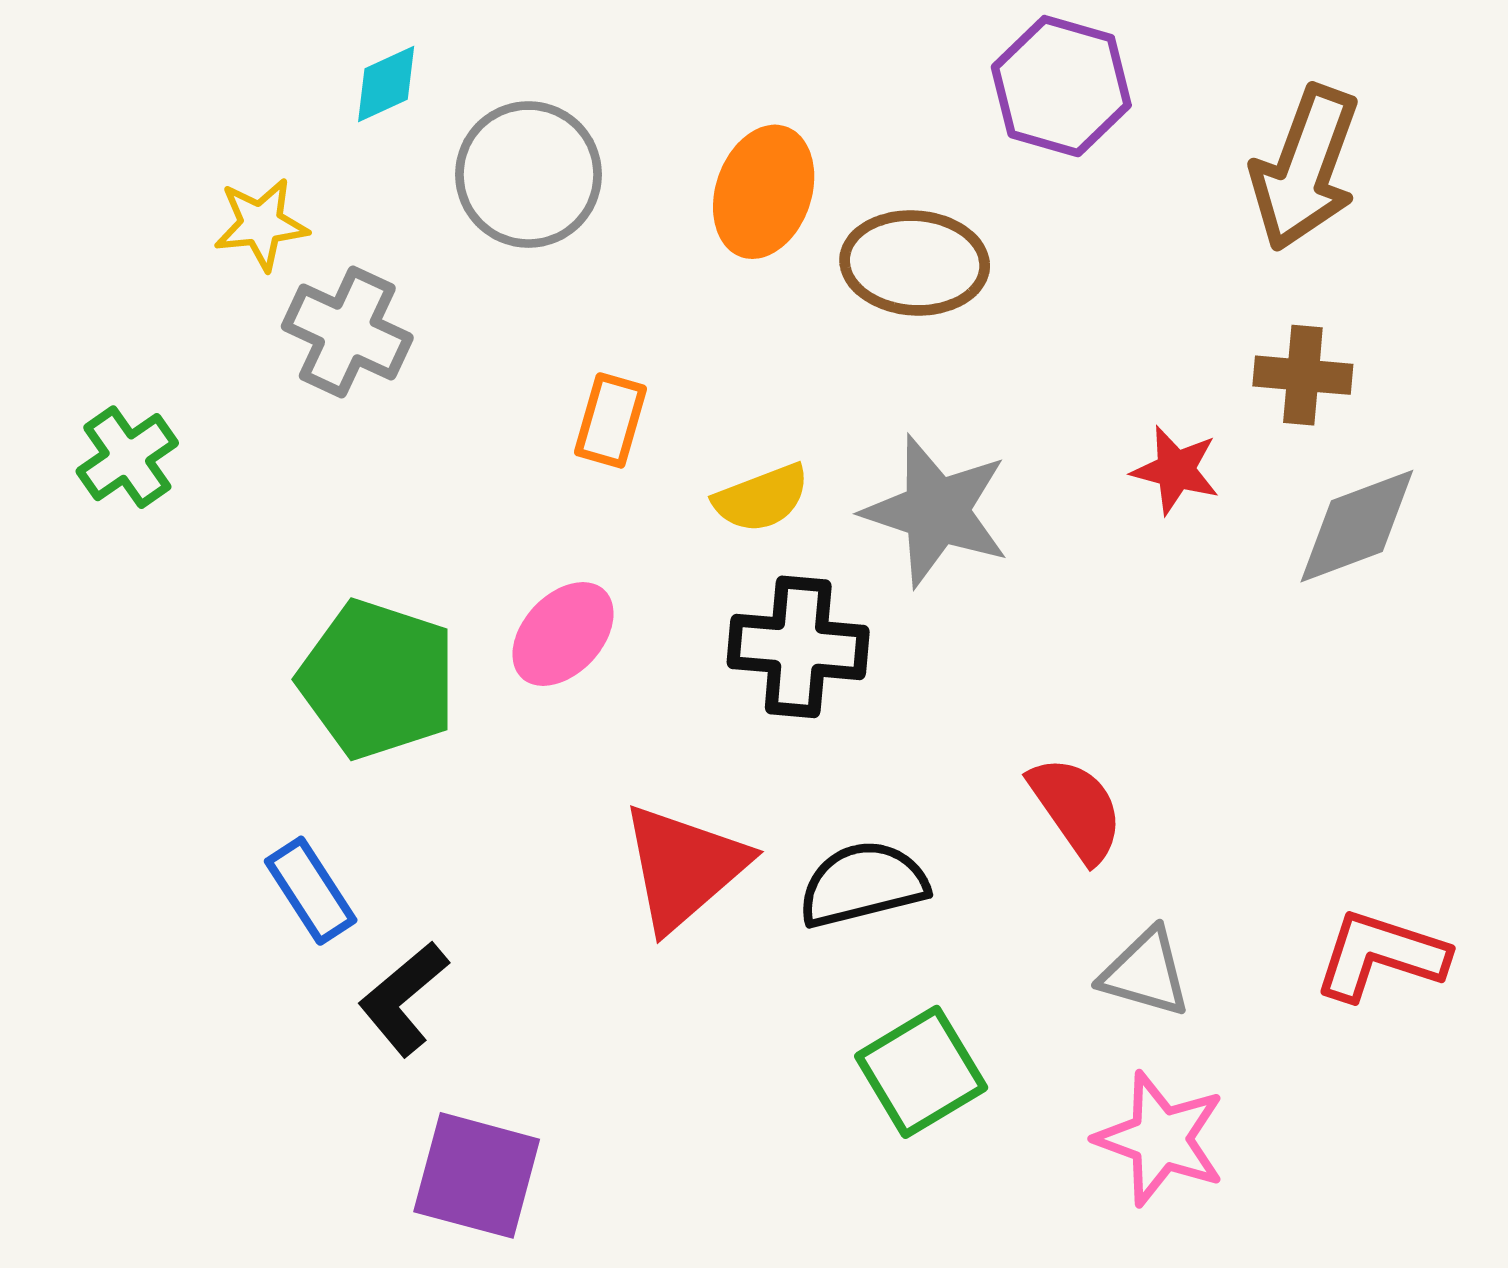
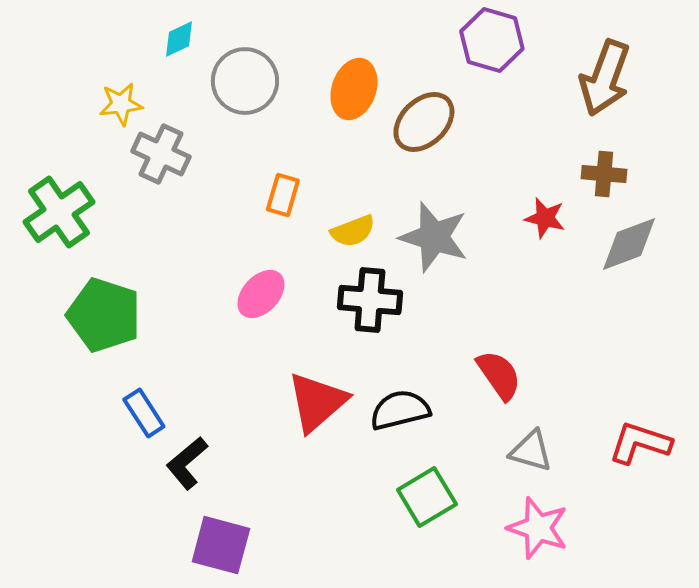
brown ellipse: (915, 263) -> (424, 122), turned -48
green cross: (127, 457) -> (59, 212), size x1.5
green pentagon: (377, 679) -> (104, 315), moved

